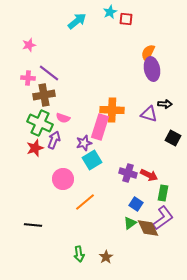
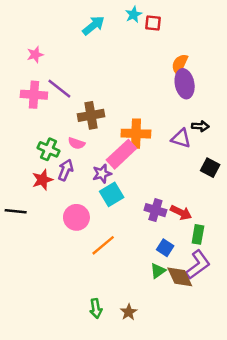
pink cross: (28, 78) -> (34, 95), size x1.5
brown cross: (44, 95) -> (91, 115), moved
green cross: (40, 123) -> (49, 149), size x0.7
pink rectangle: (100, 127) -> (121, 154), turned 30
black line: (33, 225) -> (16, 211), moved

